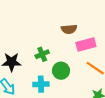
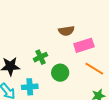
cyan cross: (41, 84) -> (30, 87), moved

